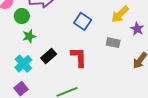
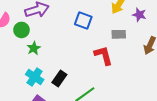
black rectangle: (49, 56) -> (59, 79), moved
red L-shape: (79, 57) -> (103, 55), moved

